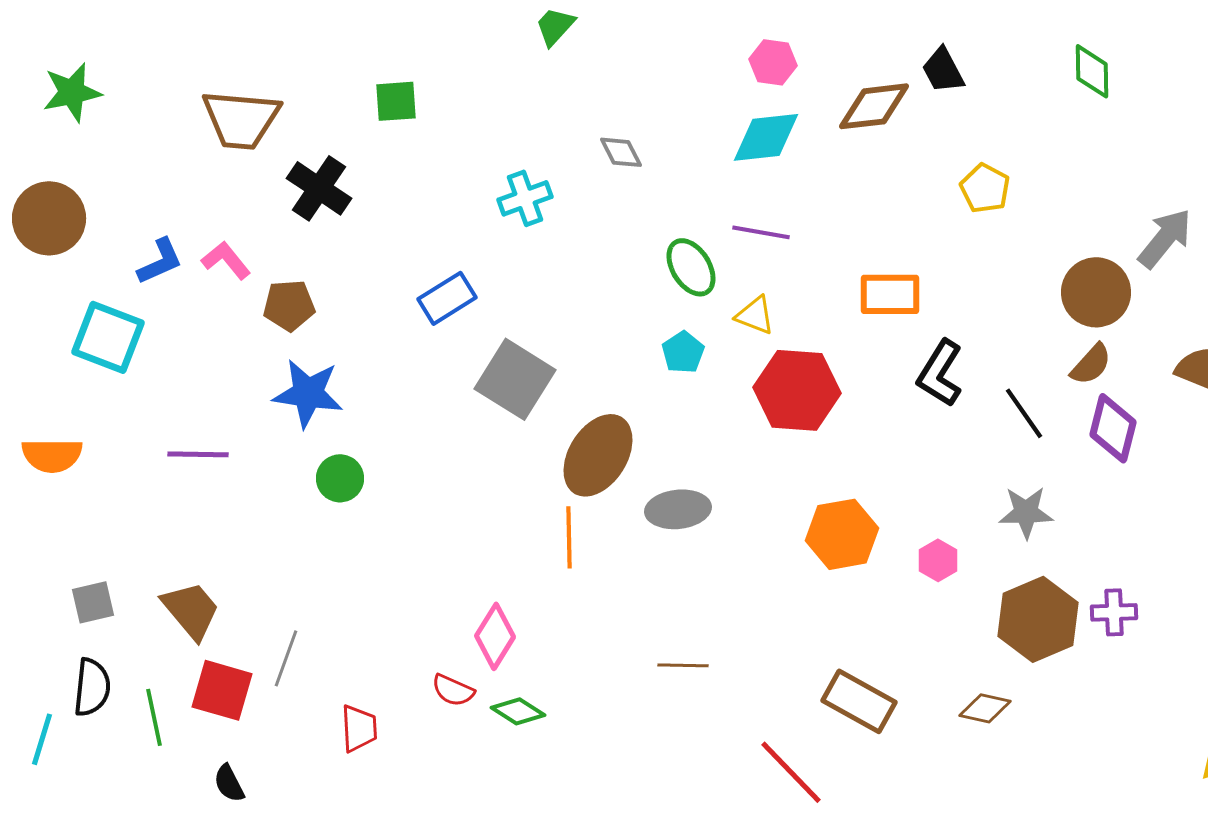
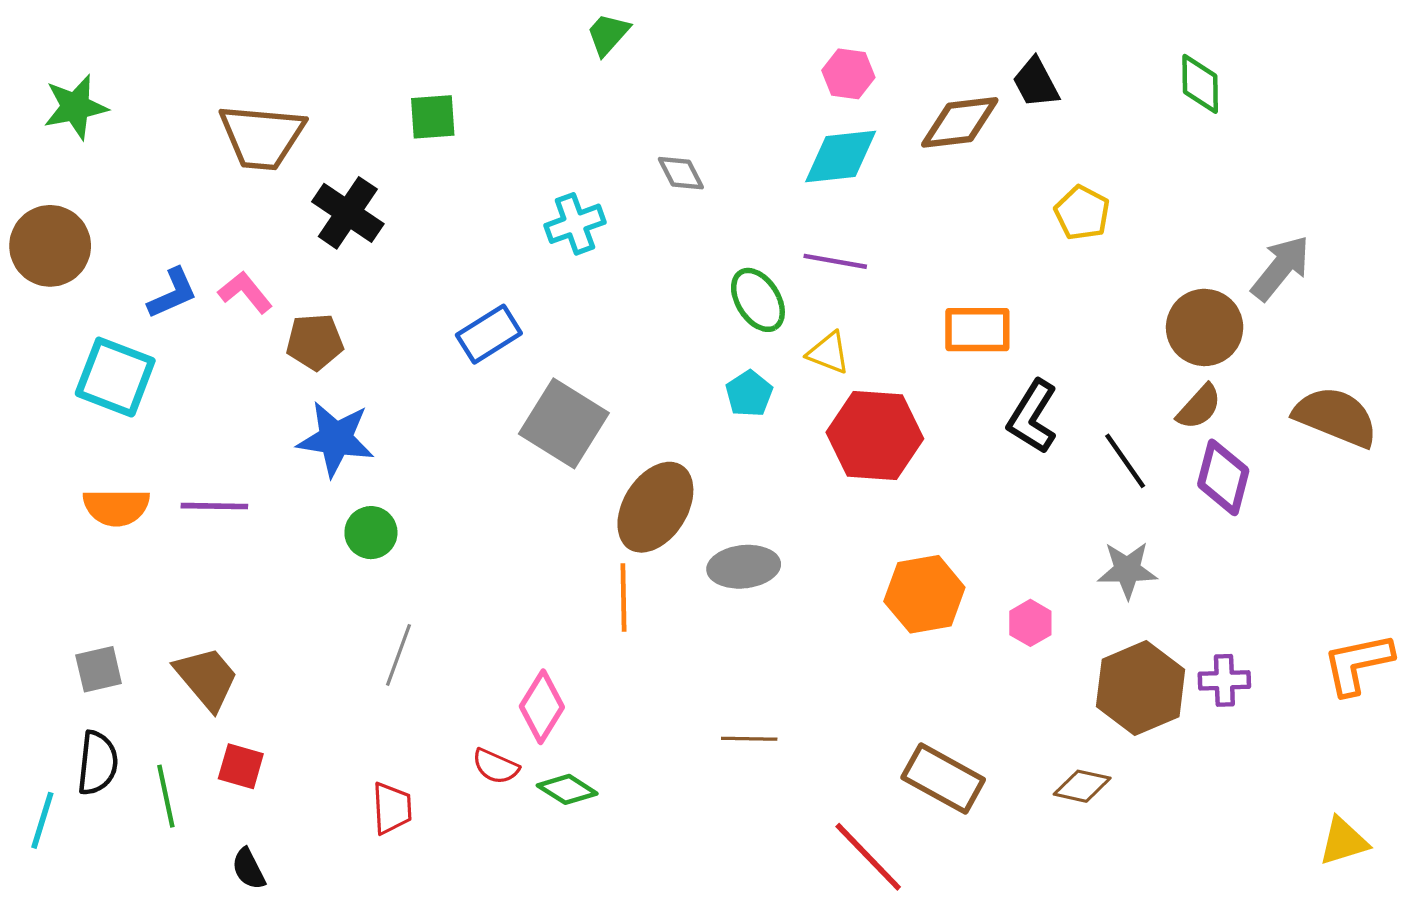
orange semicircle: (52, 455) -> (116, 507), moved
gray line: (286, 658) -> (399, 655), moved
red square: (222, 690) -> (241, 766), size x0.7

